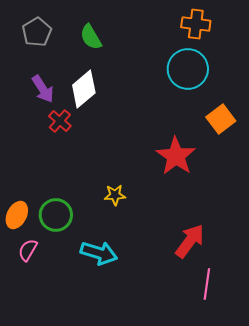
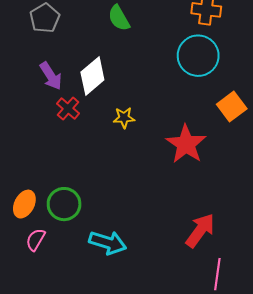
green semicircle: (91, 37) -> (119, 18), moved
yellow star: (115, 195) -> (124, 118), moved

